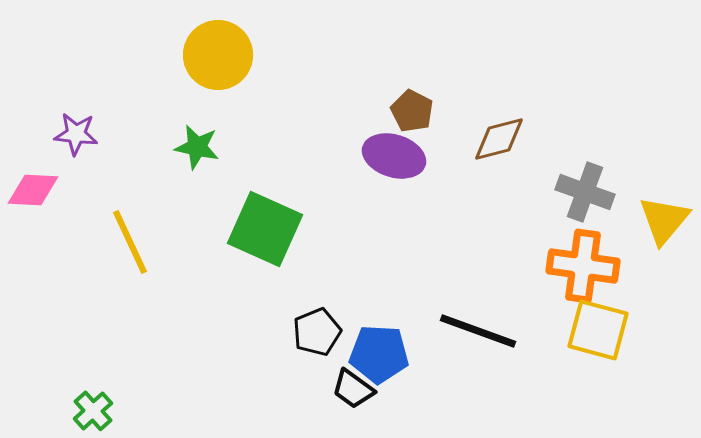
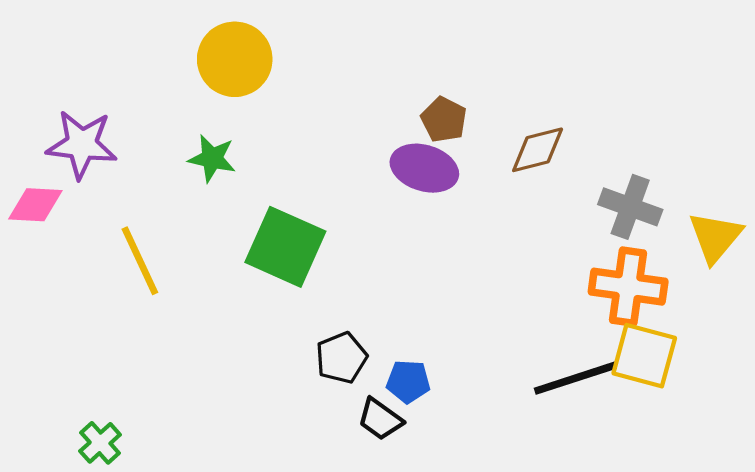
purple star: (76, 134) -> (82, 144), size x1.5
black line: (478, 331) -> (575, 378), moved, turned -38
blue pentagon: (379, 354) -> (408, 381), size x0.7

